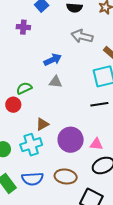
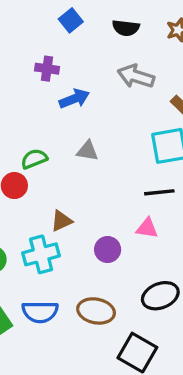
purple cross: (23, 27) -> (47, 69), moved
blue arrow: (53, 60) -> (74, 99), moved
purple circle: (71, 140) -> (108, 250), size x0.6
pink triangle: (96, 144) -> (147, 228), moved

